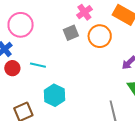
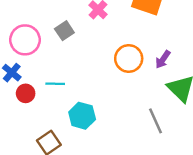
gray square: (71, 33) -> (64, 31), moved
orange circle: (100, 36) -> (129, 58), moved

